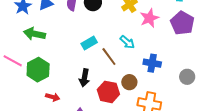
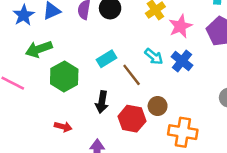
green arrow: (34, 34) -> (39, 49), turned -30
blue cross: (152, 63) -> (182, 61), moved, turned 30
green hexagon: (38, 70) -> (64, 76), moved

